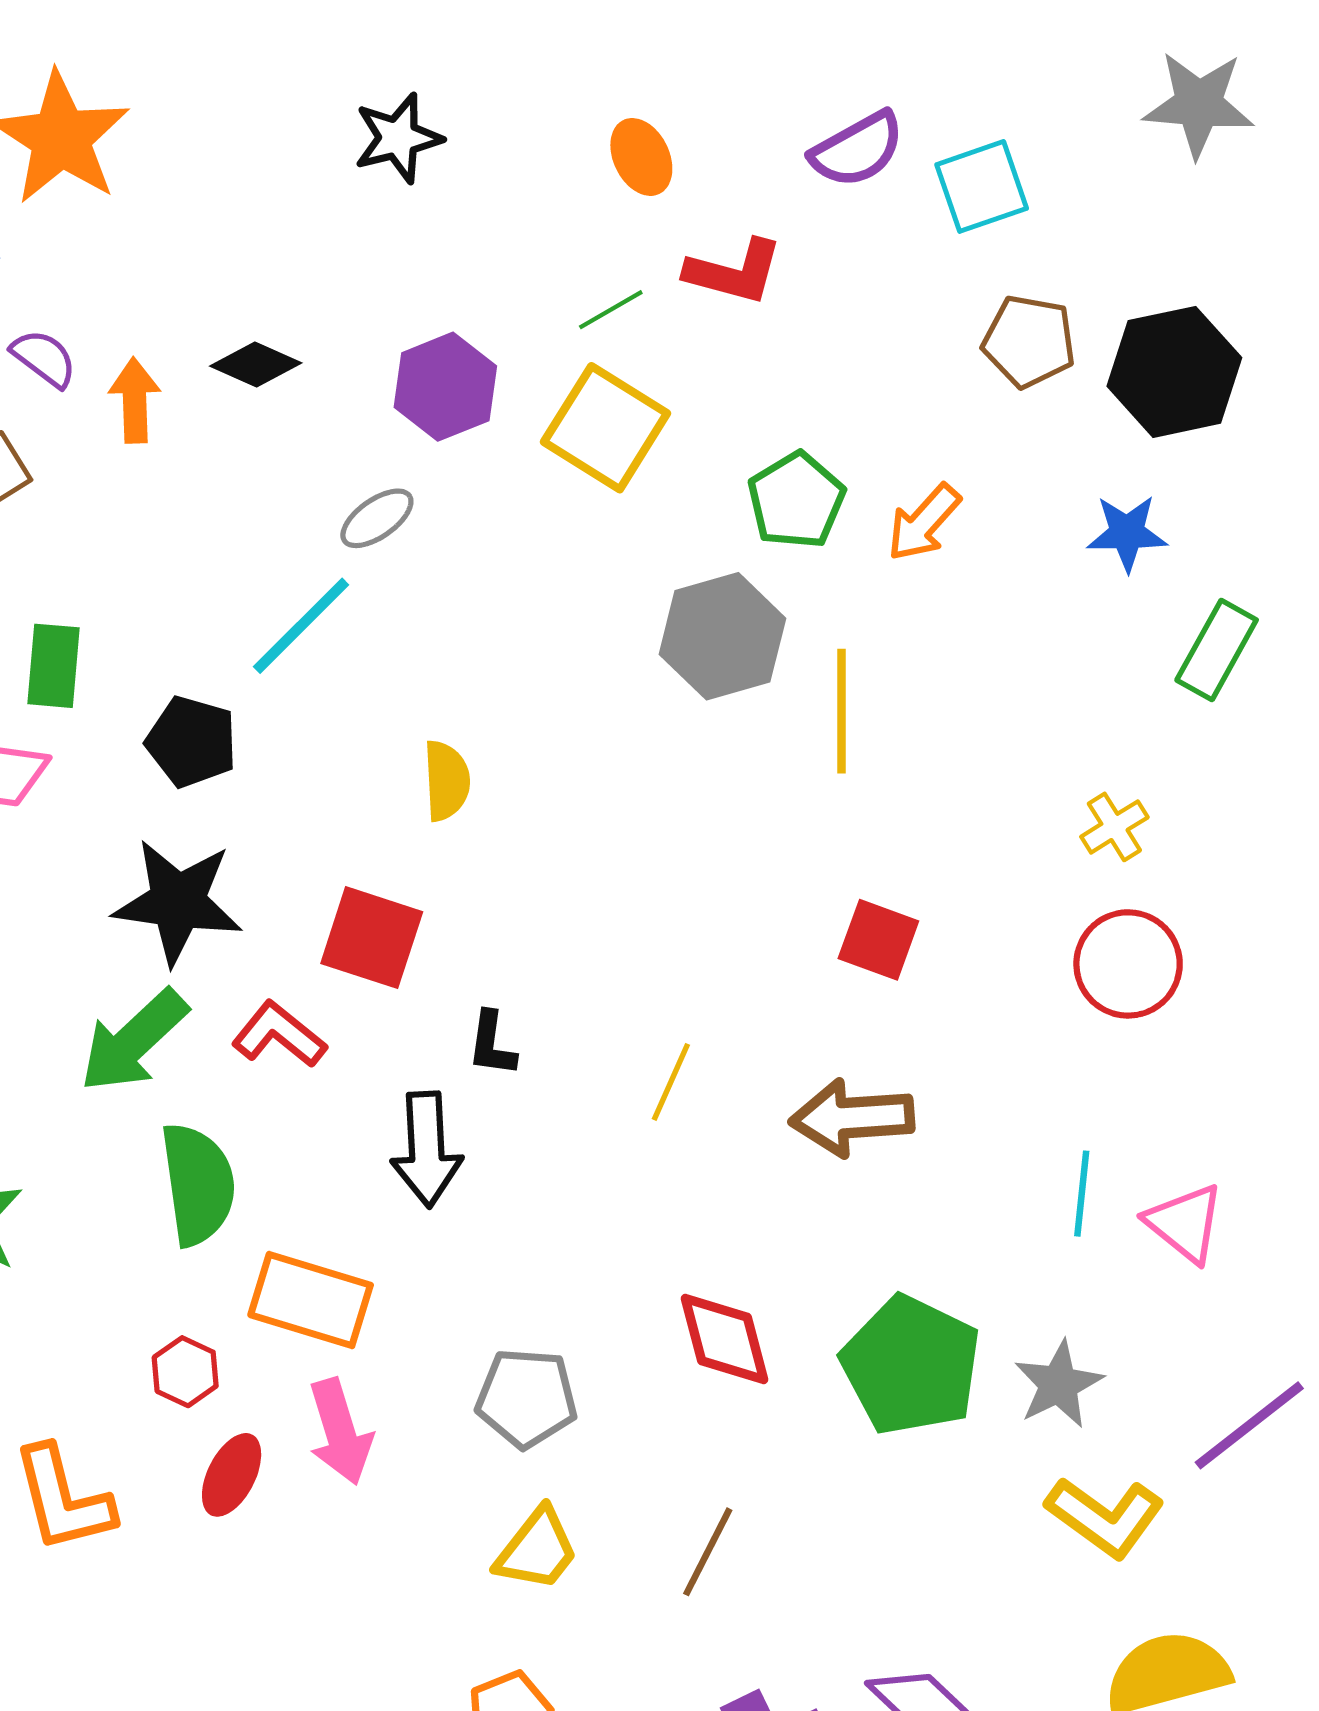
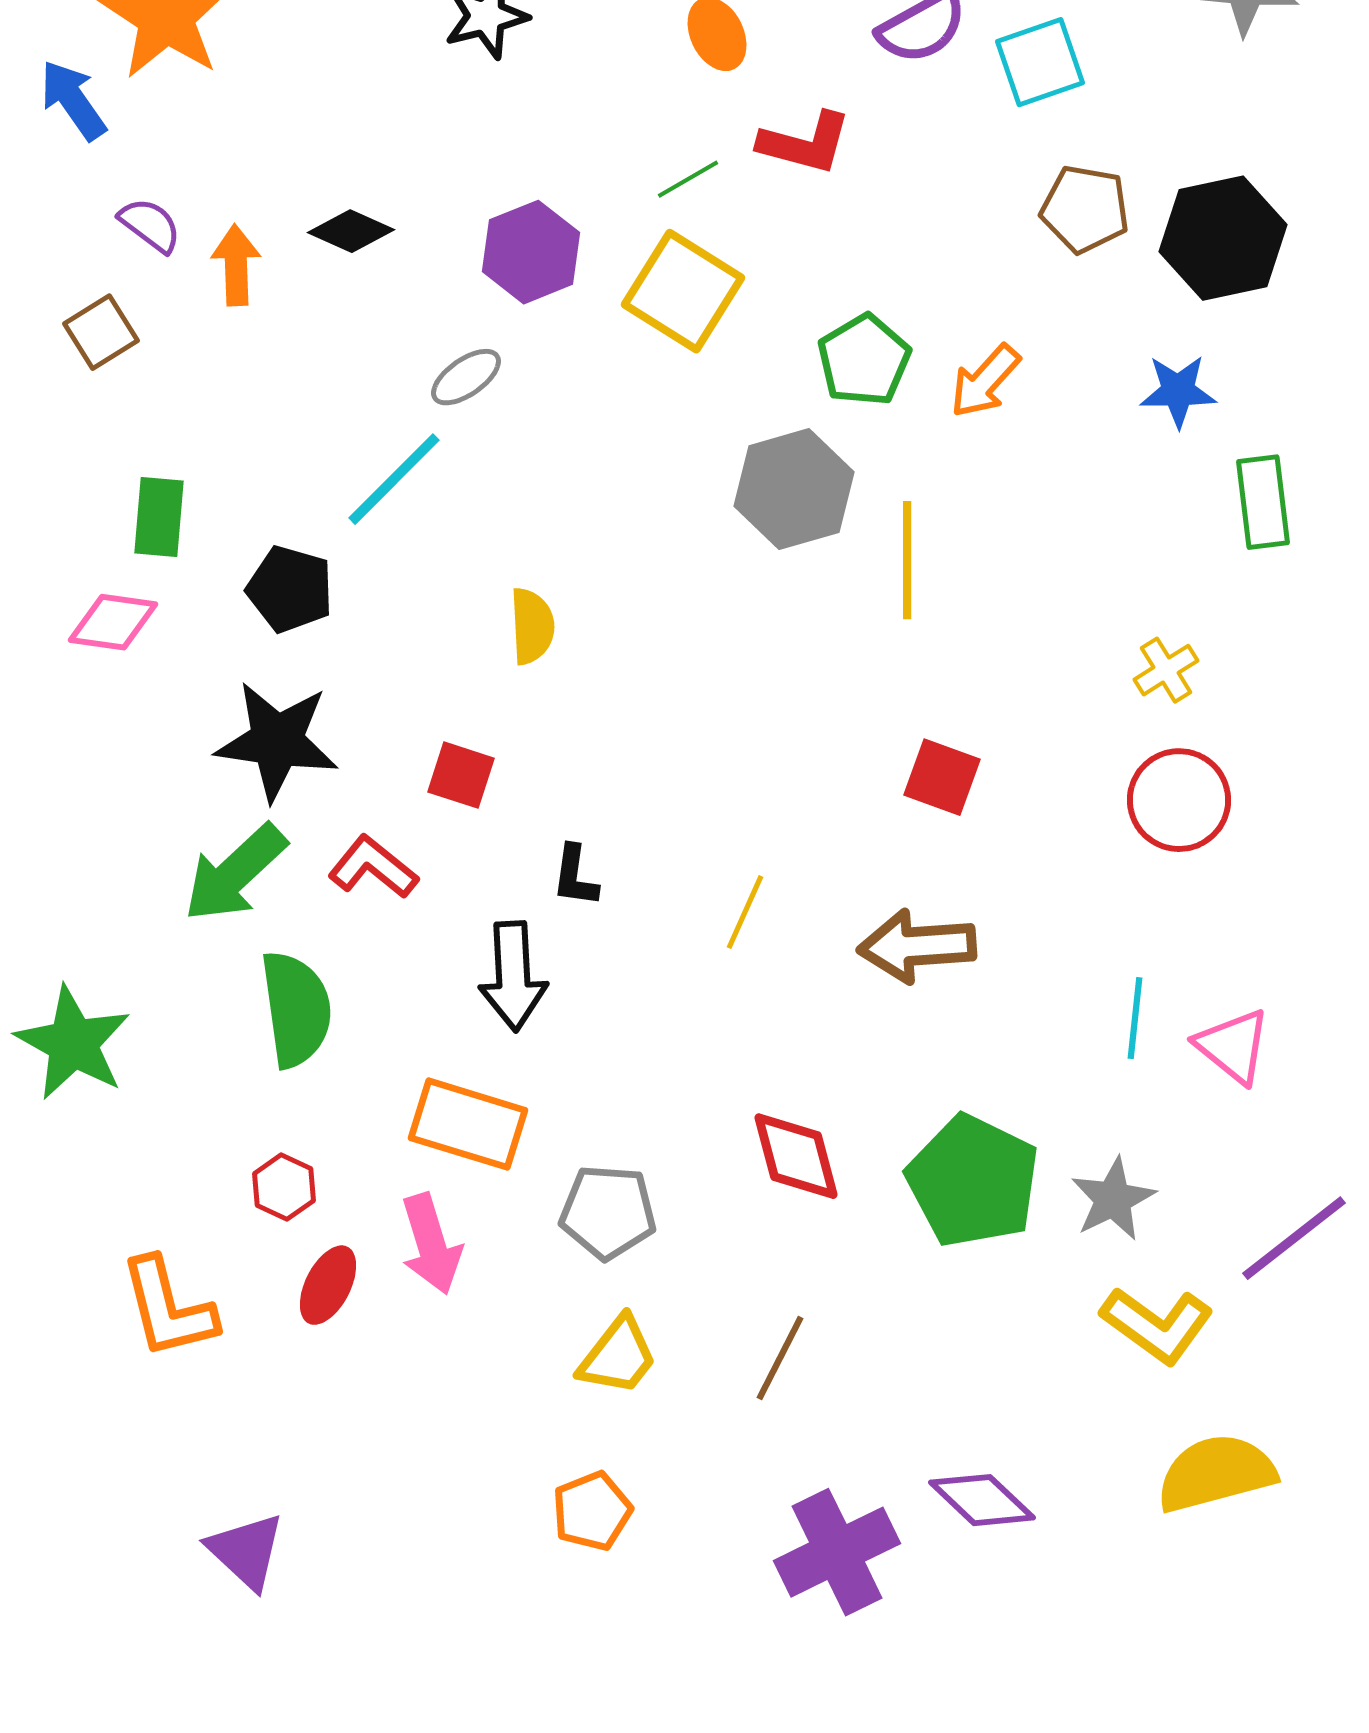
green rectangle: (1217, 650) -> (1263, 502), turned -36
red square: (372, 938) -> (461, 775), size x0.7
orange rectangle: (311, 1300) -> (468, 1124), moved

